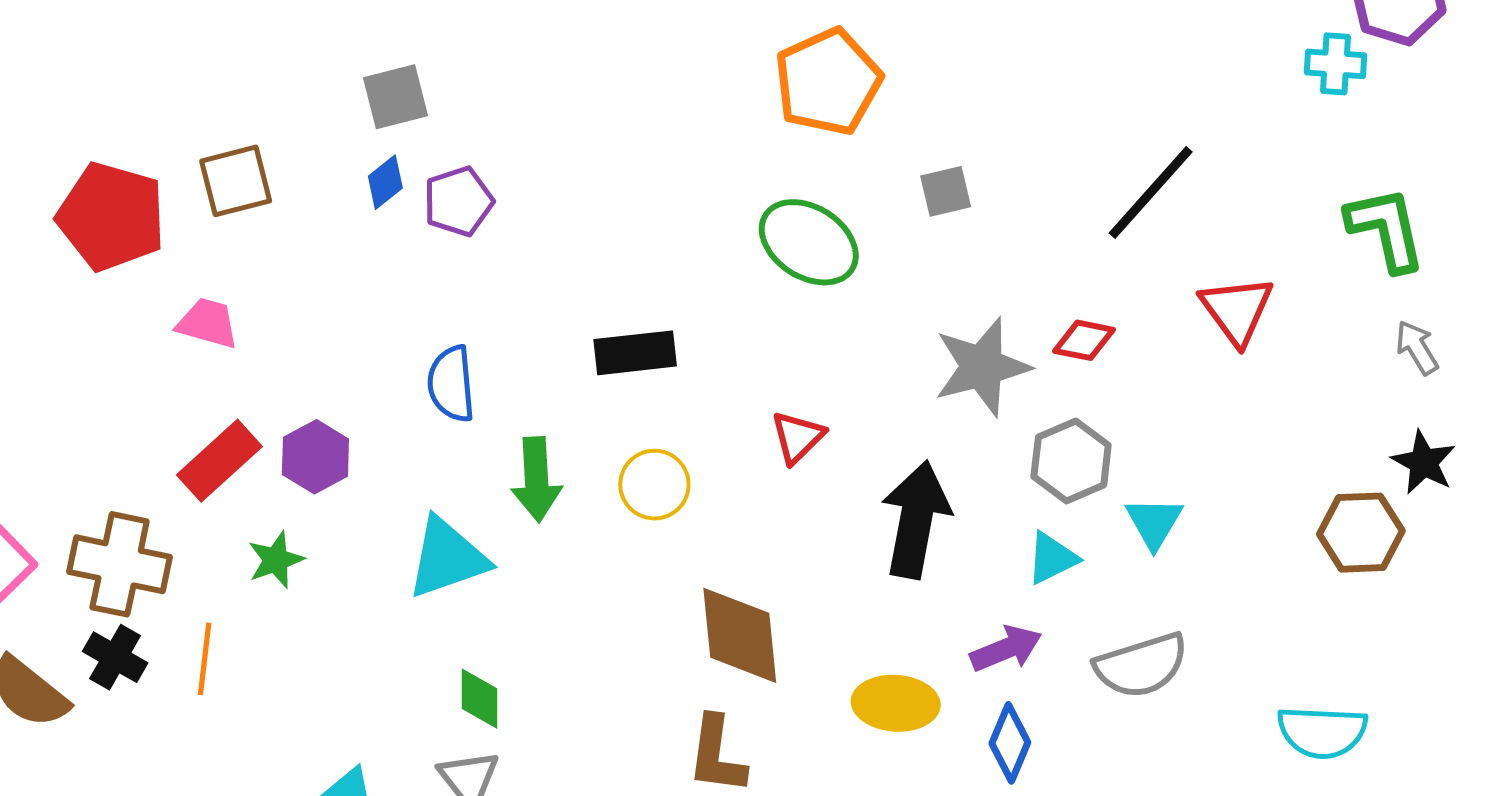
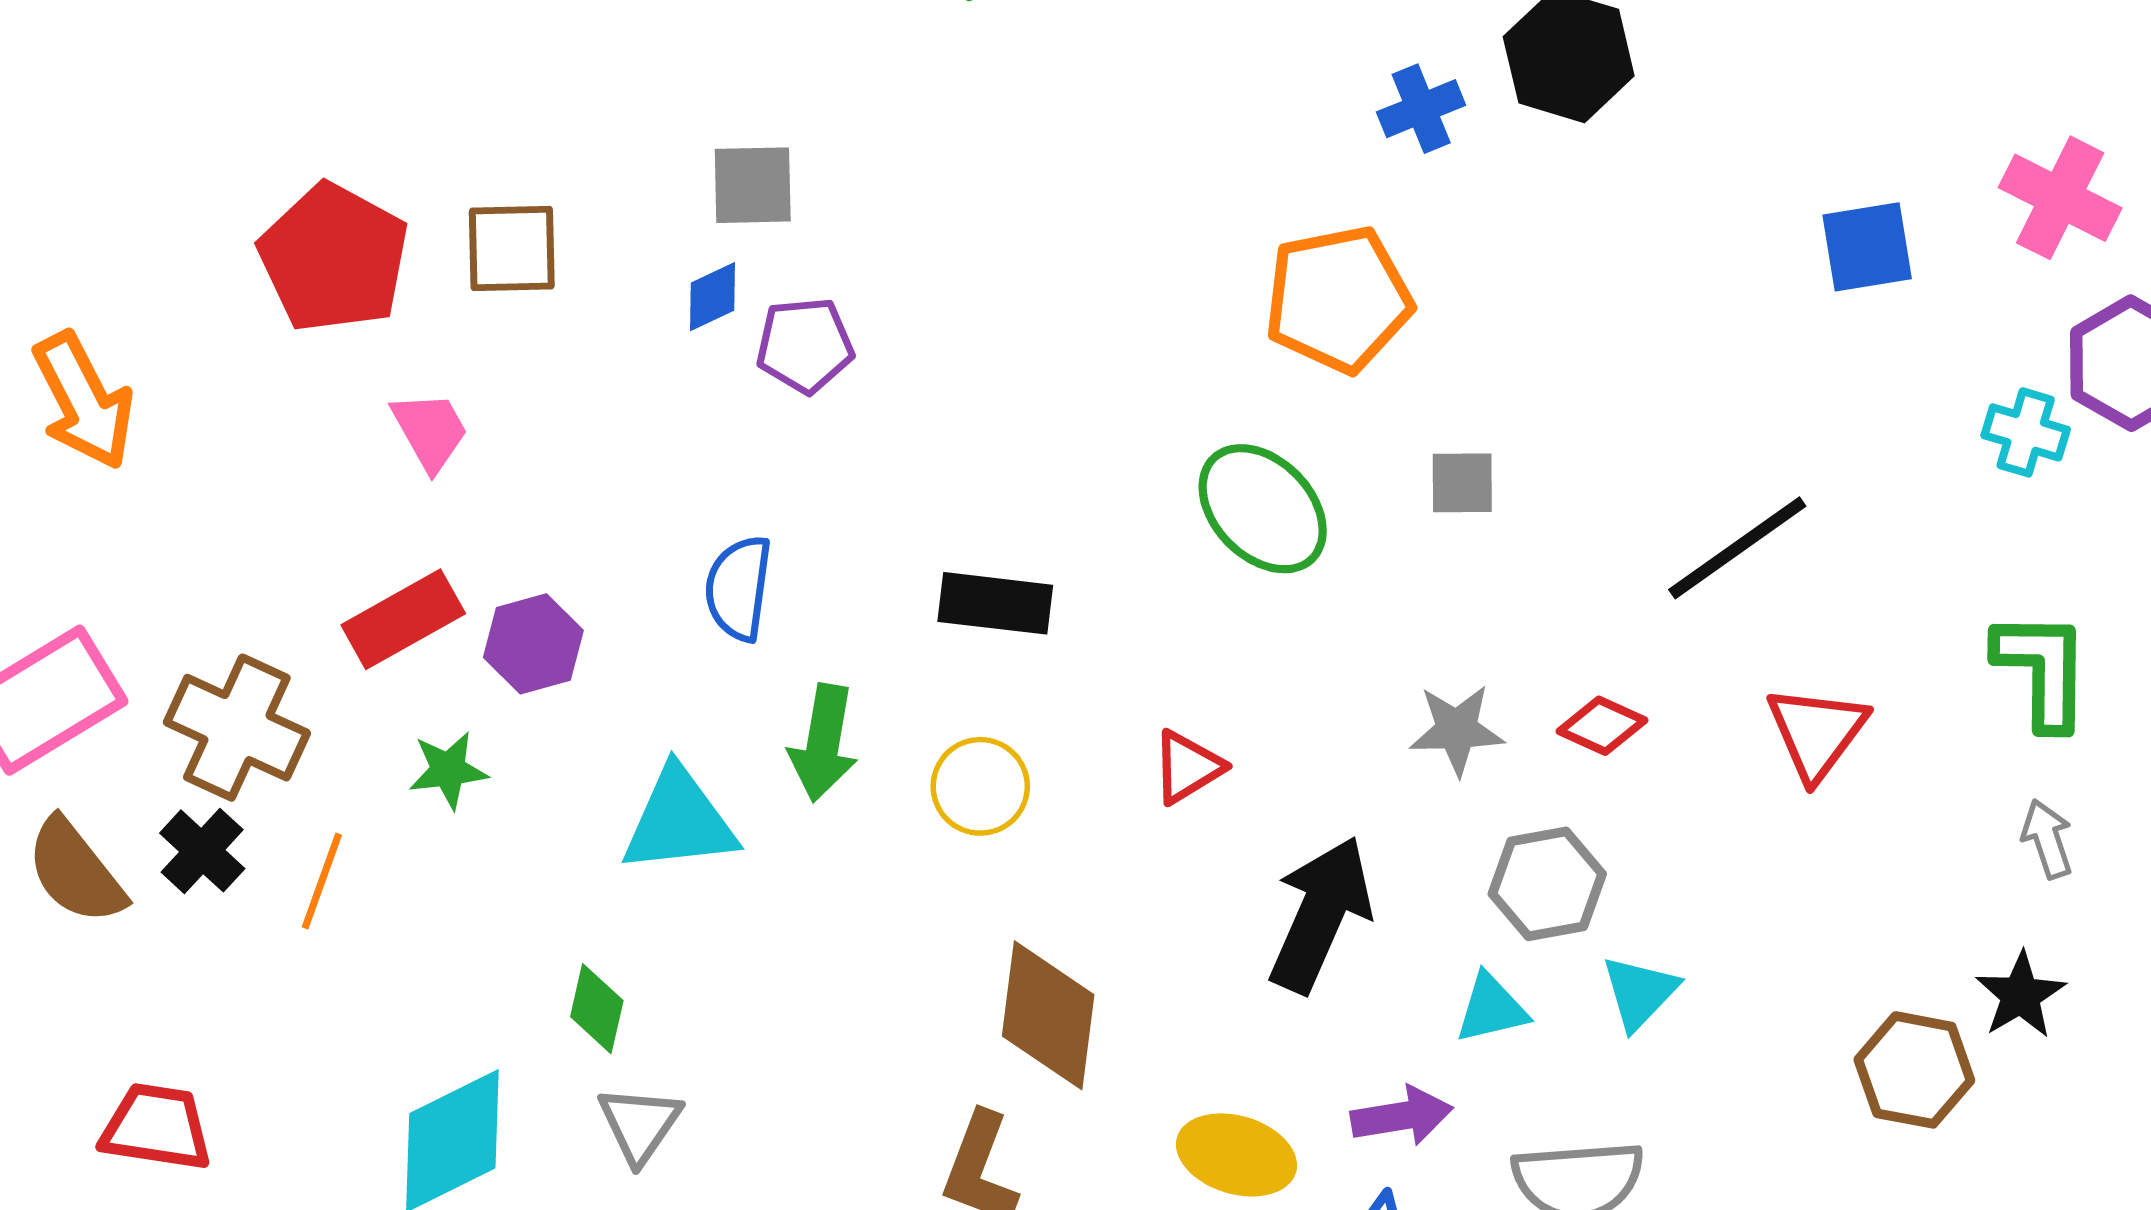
pink trapezoid: (208, 323) -> (430, 431), turned 32
gray star: (982, 367) -> (1457, 730), size x0.7
green diamond: (479, 699) -> (597, 1009), moved

